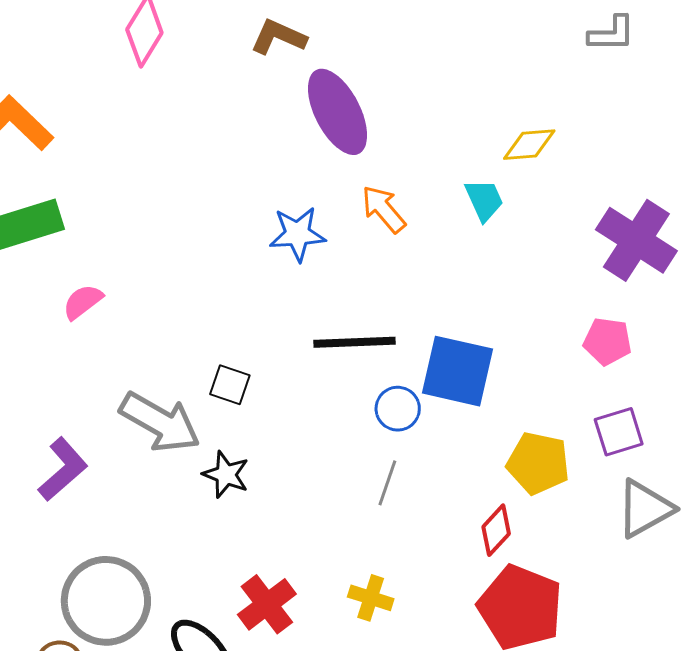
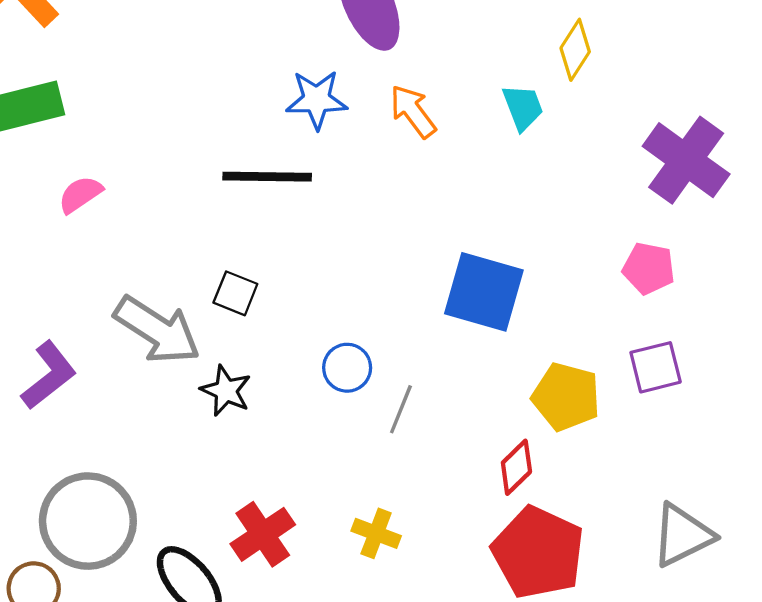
yellow diamond: (529, 145) -> (575, 50), turned -56
blue star: (297, 234) -> (317, 100), moved
black line: (354, 342) -> (267, 177), moved
blue circle: (398, 409) -> (347, 368), moved
gray triangle: (645, 509) -> (682, 535), moved

